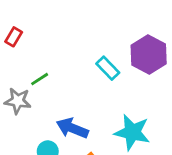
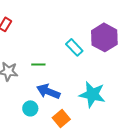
green line: (40, 79) -> (38, 64), moved, turned 32

